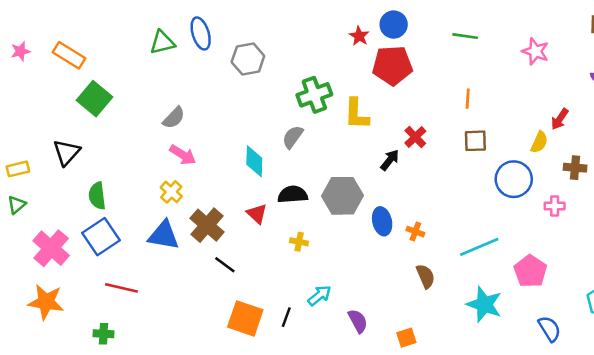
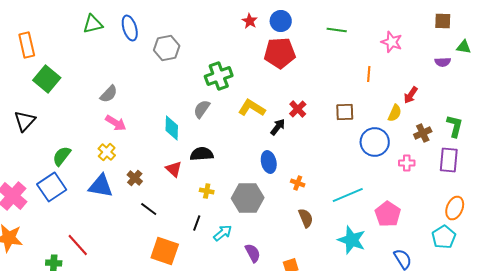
red star: (359, 36) -> (250, 21), moved
green triangle: (162, 42) -> (93, 24), moved
orange rectangle: (69, 55) -> (27, 45), turned 45
orange line: (468, 99) -> (369, 74), moved
yellow L-shape: (357, 114) -> (252, 108), moved, turned 120
brown cross: (575, 168) -> (423, 133), turned -30
green semicircle: (97, 196) -> (62, 156), moved, turned 45
gray hexagon: (342, 196) -> (248, 198), moved
blue ellipse: (382, 221) -> (269, 162), moved
brown cross: (207, 225) -> (135, 178), size x0.6
red line: (121, 288) -> (78, 245), moved, turned 35
black line: (286, 317) -> (197, 223), moved

